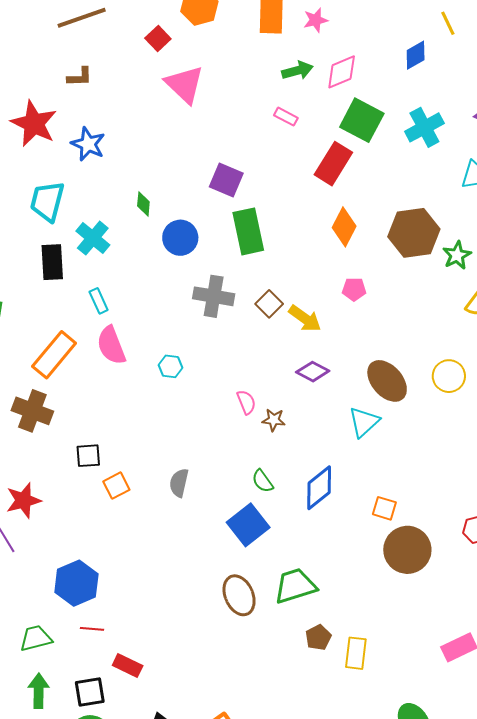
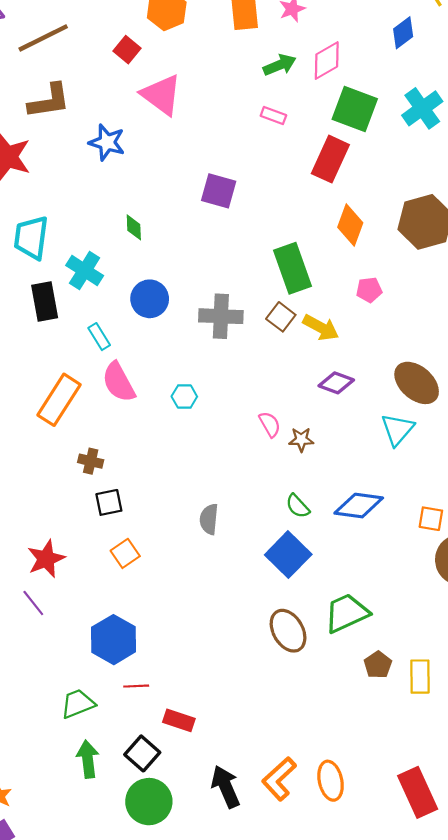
brown L-shape: (80, 77) -> (49, 101), size x1.6
blue star: (88, 144) -> (107, 142), moved
green rectangle: (248, 231) -> (292, 268), moved
blue circle: (180, 238) -> (150, 299), moved
brown cross: (32, 411) -> (91, 461), moved, size x0.6
orange square: (116, 486) -> (125, 553), moved
blue diamond: (319, 488) -> (359, 506), turned 54
black square: (90, 692) -> (142, 753), turned -32

